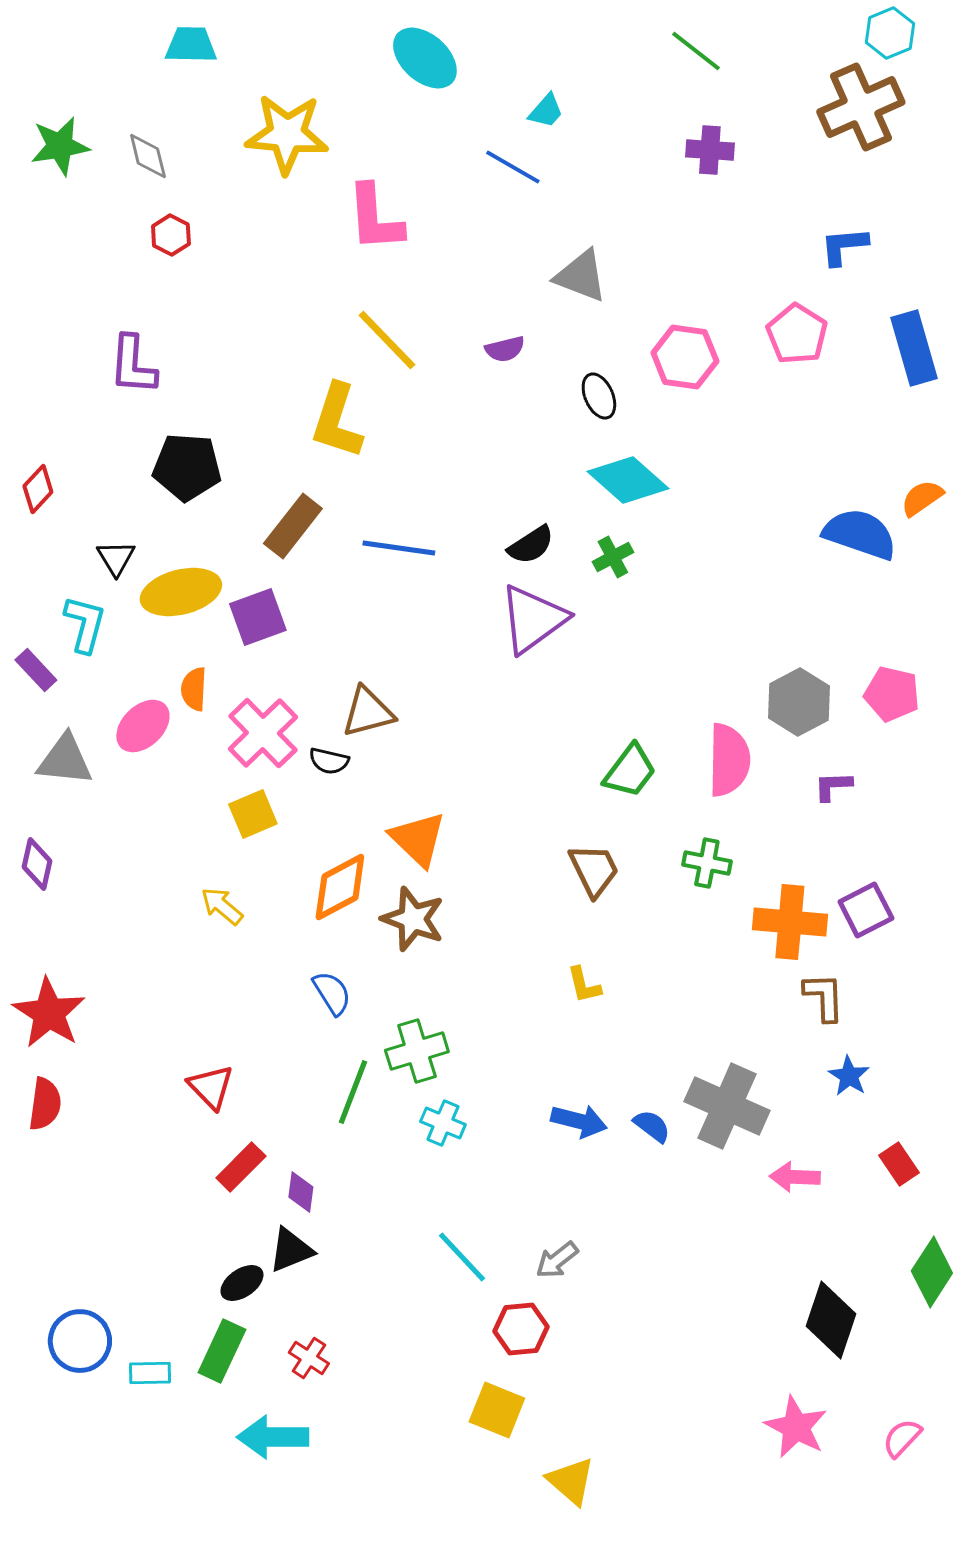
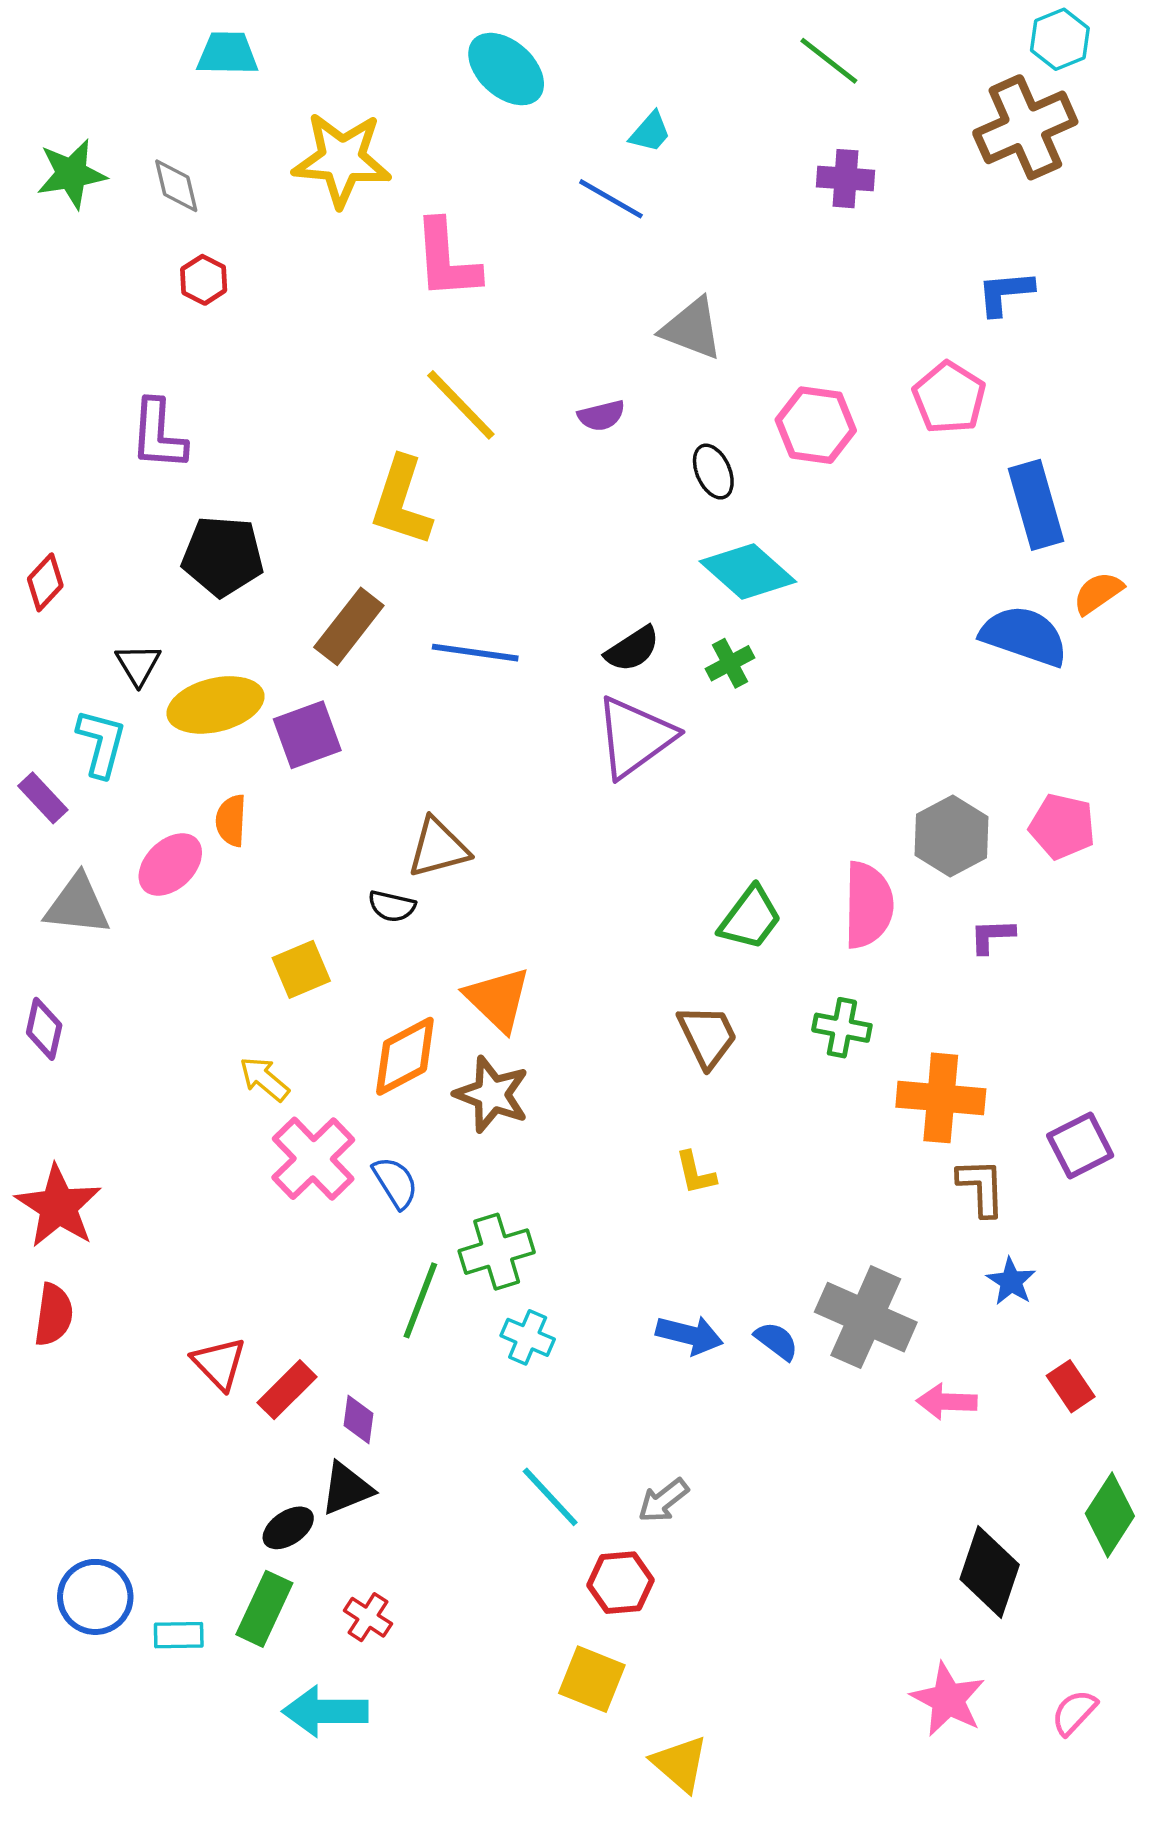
blue rectangle: (914, 348) -> (1036, 505), moved
pink cross: (263, 733) -> (313, 1159), moved
purple square: (866, 910) -> (1080, 1146), moved
red triangle: (211, 1087) -> (219, 1364), moved

